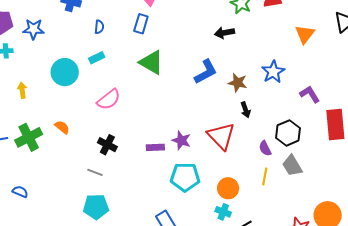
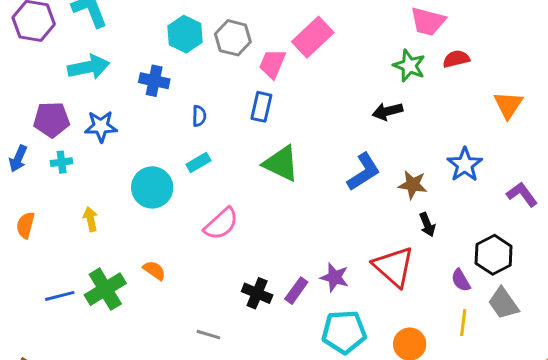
black cross: (107, 145) -> (257, 293), moved
purple rectangle: (155, 147) -> (296, 291), turned -48

